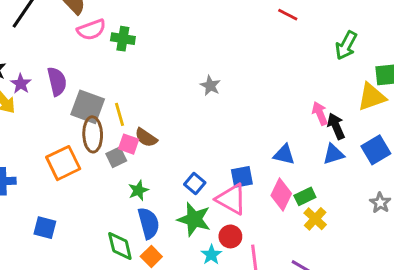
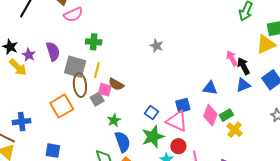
green cross: (123, 39) -> (94, 42), moved
yellow line: (119, 114) -> (97, 70), turned 35
green star: (194, 219) -> (153, 137), turned -30

